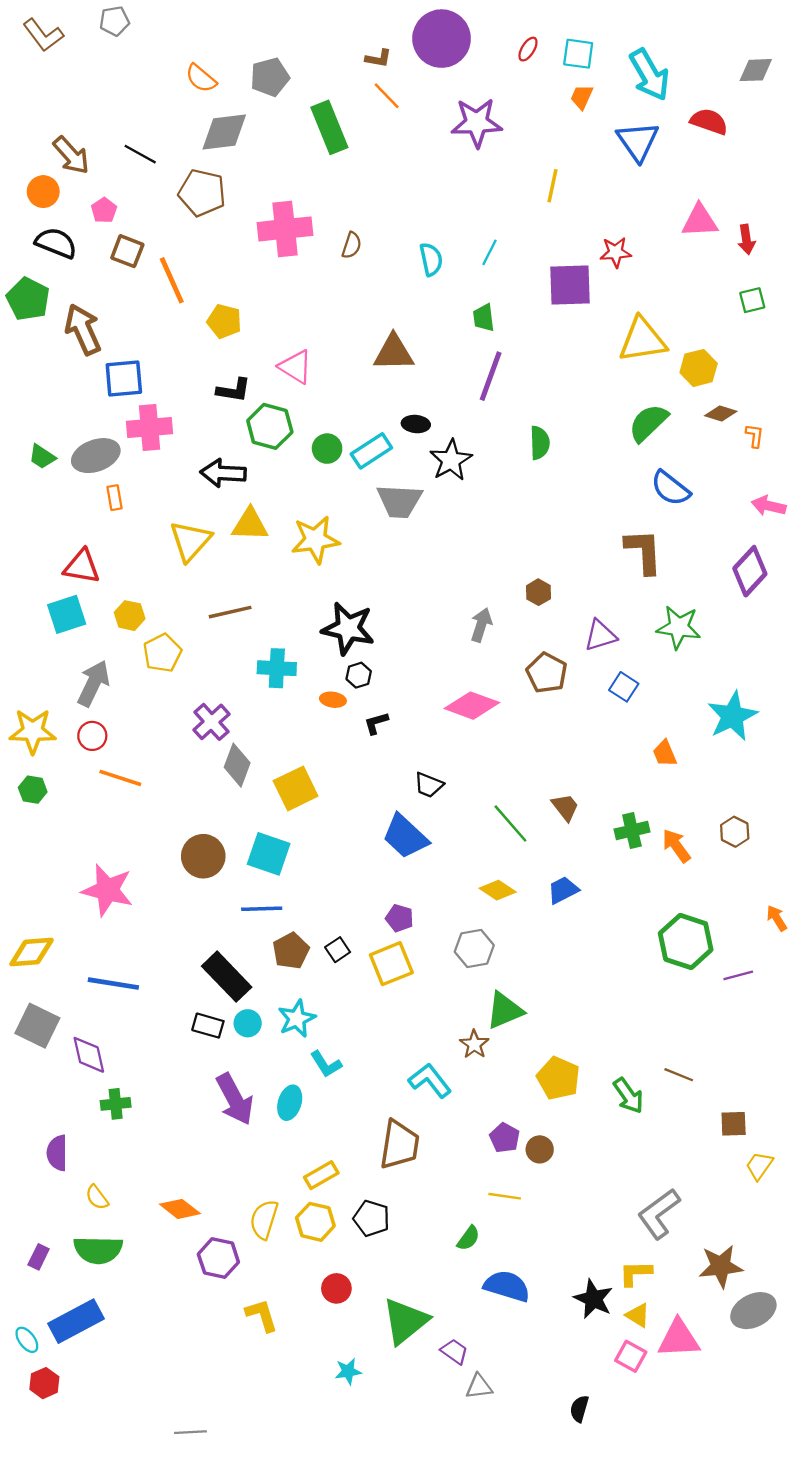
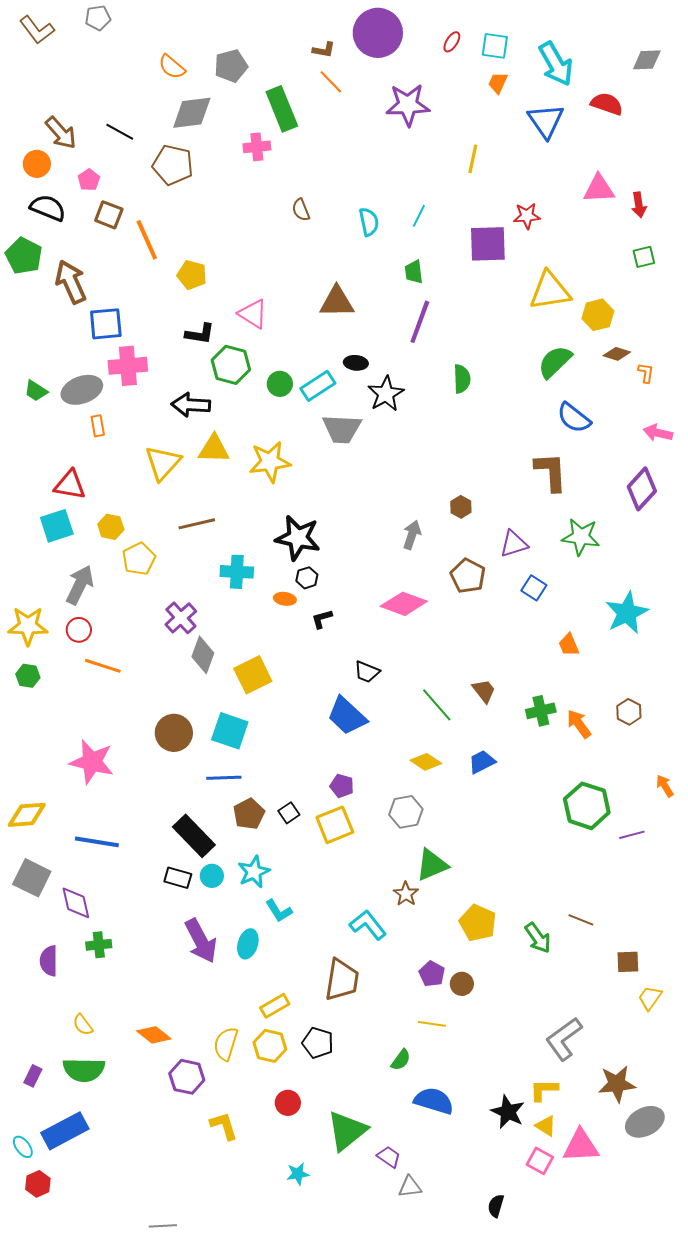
pink cross: (285, 229) -> (257, 147), moved, size x0.6
brown semicircle: (352, 245) -> (301, 210), turned 140
purple semicircle: (57, 1153) -> (49, 961), moved

